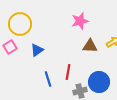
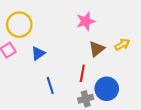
brown triangle: (90, 46) -> (97, 49), turned -42
red line: (68, 72) -> (82, 73), moved

